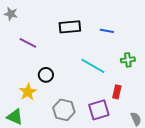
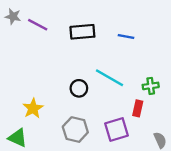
purple line: (28, 43) -> (38, 25), moved
green cross: (128, 60) -> (151, 86), moved
black circle: (46, 75) -> (79, 88), moved

